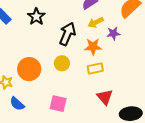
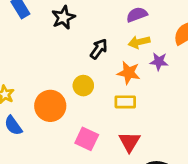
black arrow: (67, 34) -> (99, 49), size x0.7
orange circle: (29, 69) -> (50, 106), moved
pink square: (58, 104) -> (87, 139), moved

